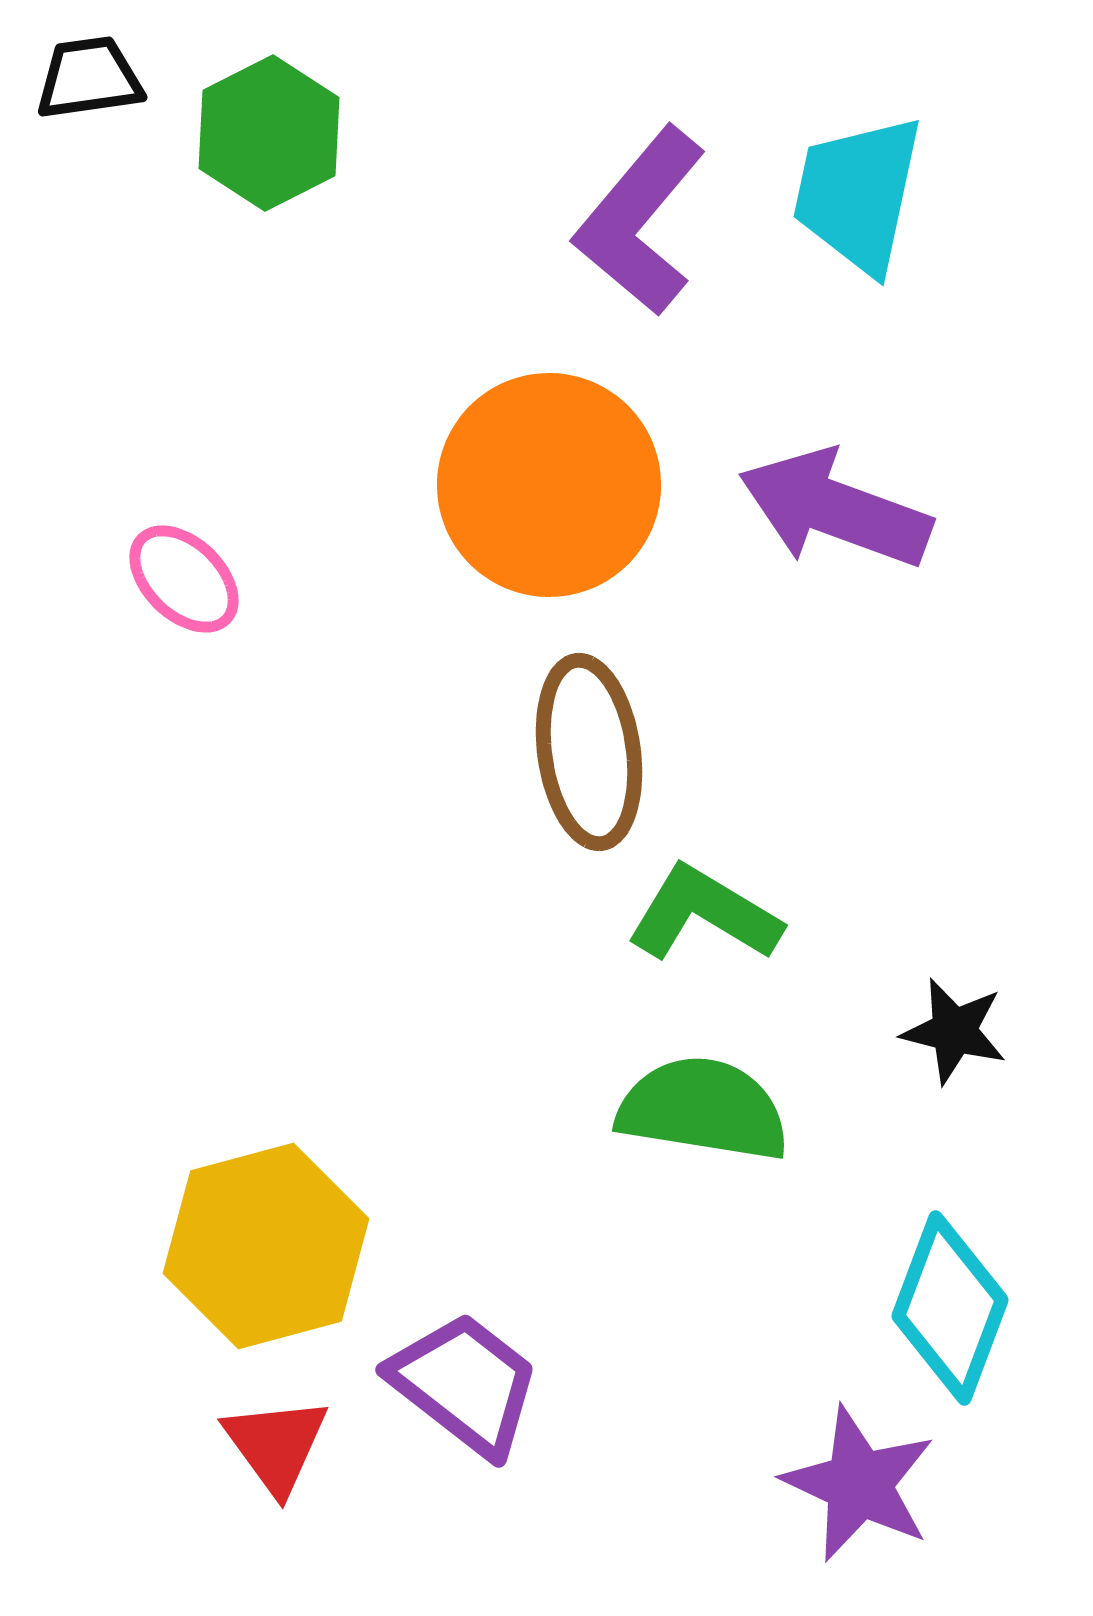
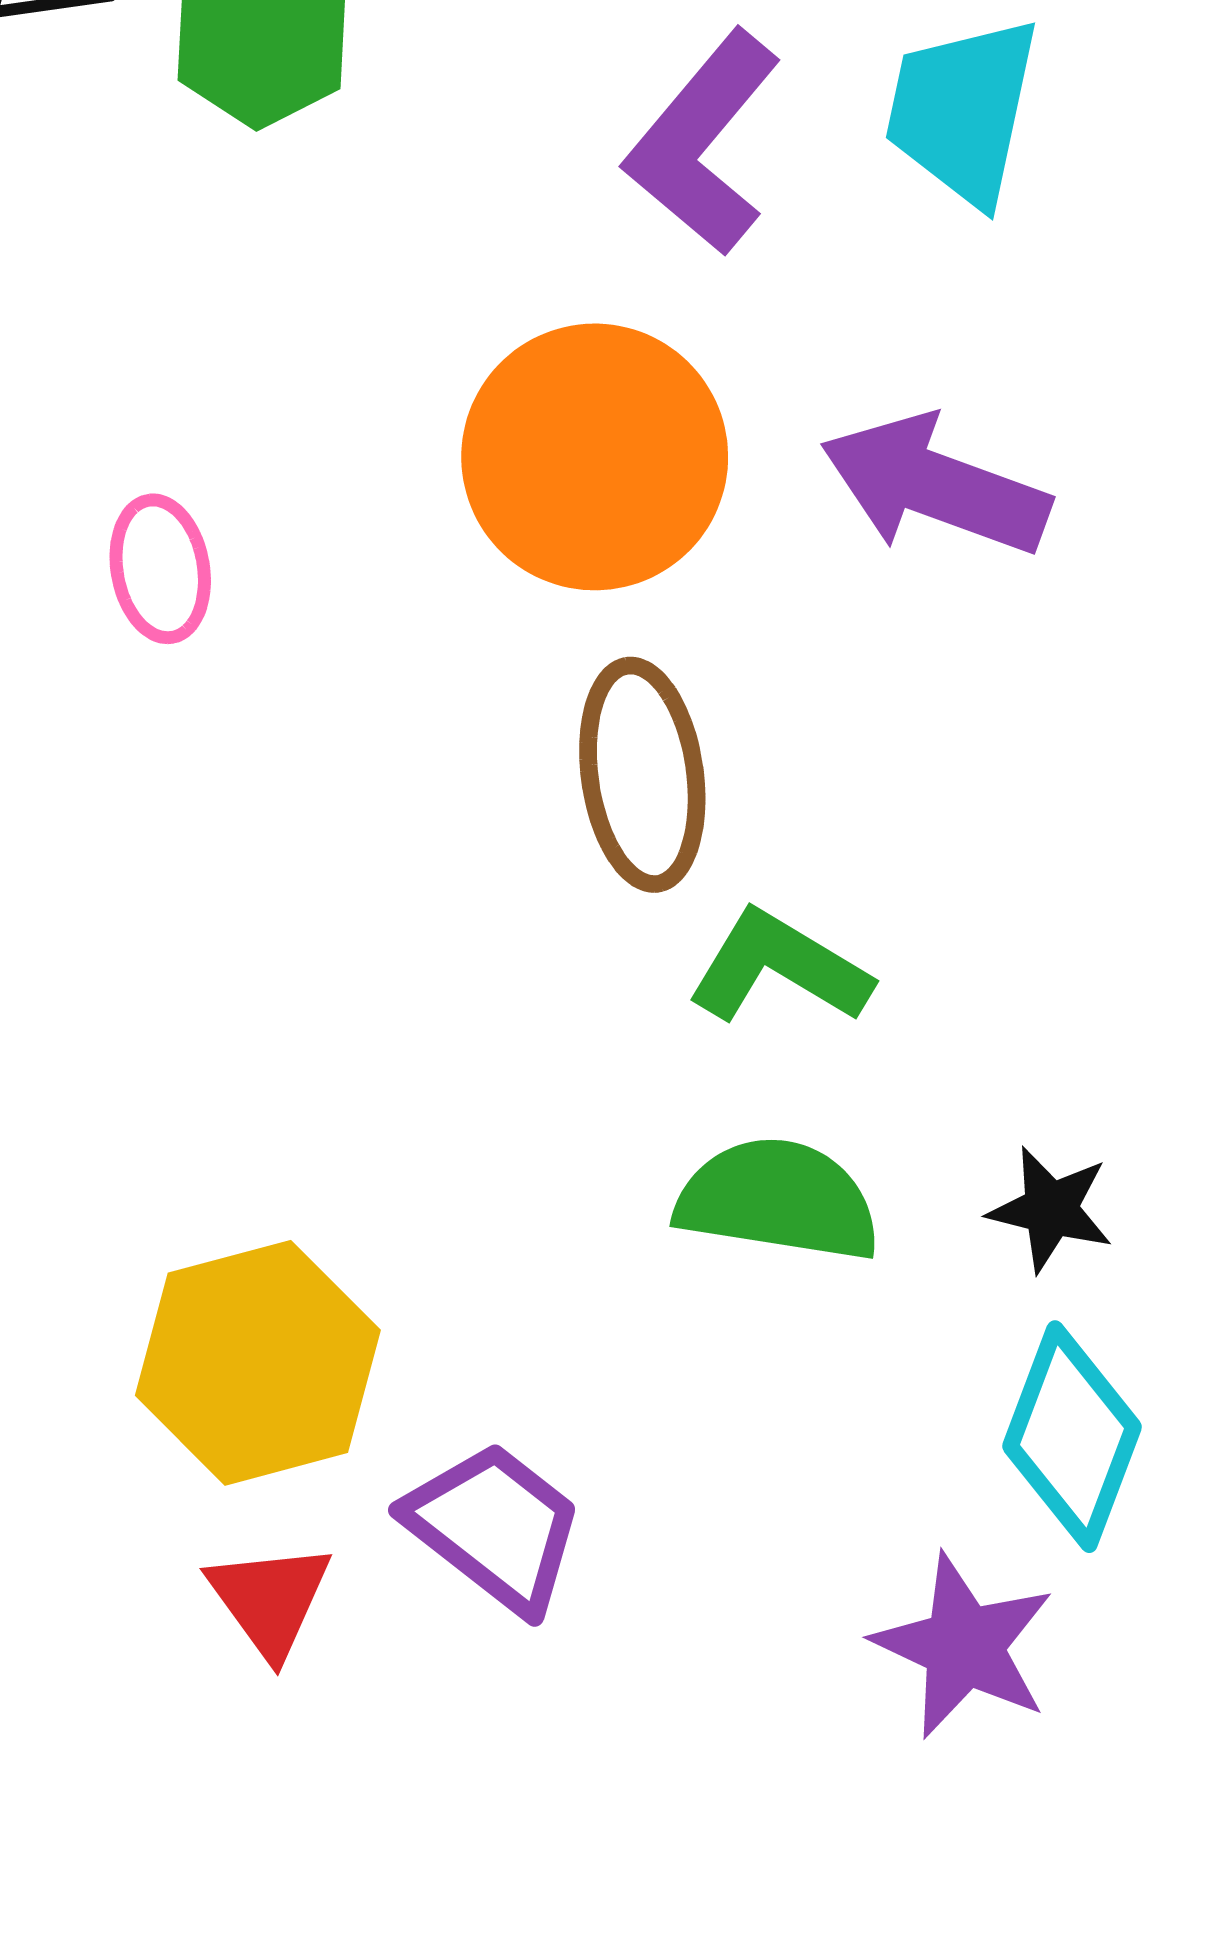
pink ellipse: (184, 579) -> (160, 569), turned 36
black star: (954, 1031) -> (1051, 1209), moved

